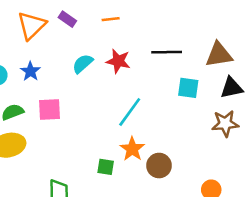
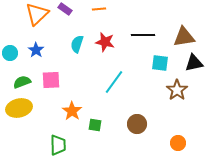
cyan semicircle: (83, 64) -> (77, 44), turned -30
brown star: (225, 124) -> (177, 90), moved, turned -30
orange star: (132, 149) -> (72, 111), moved

